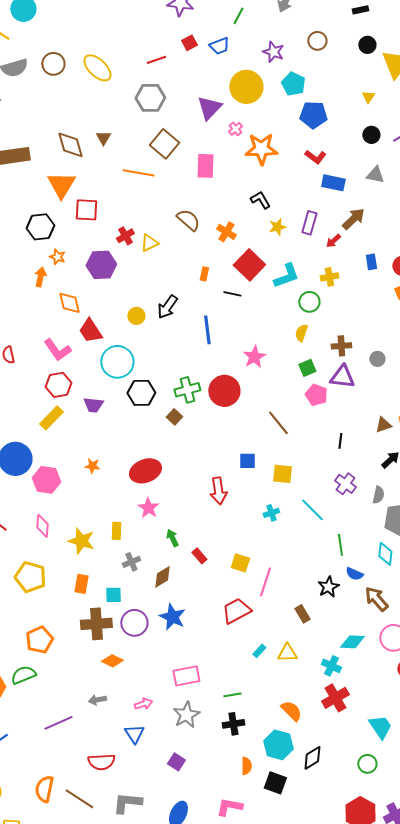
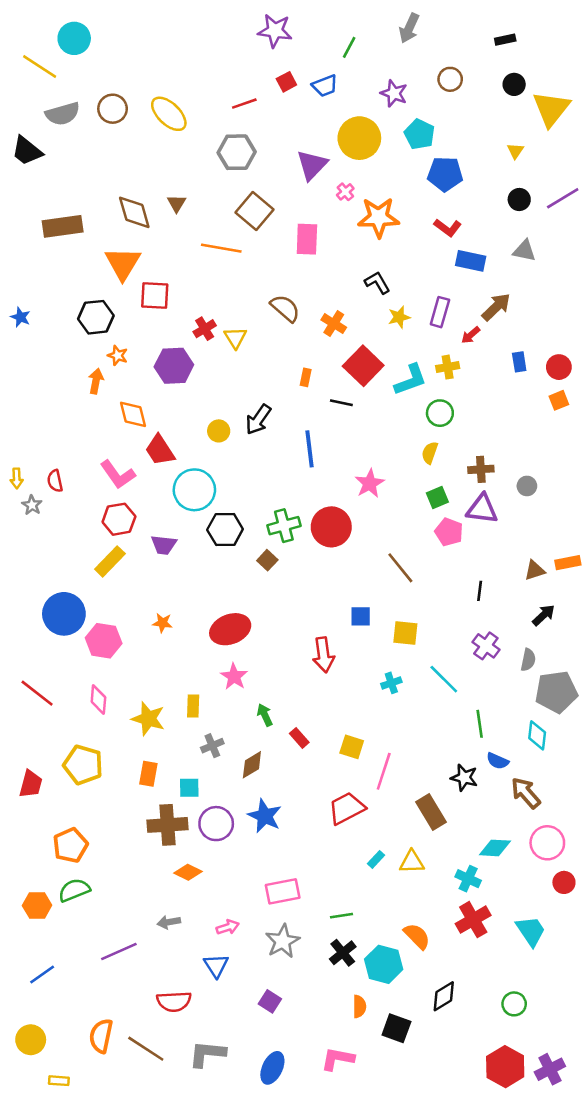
yellow triangle: (149, 243) -> (235, 338), turned -36
yellow cross: (329, 277) -> (448, 367), moved
black star: (328, 587) -> (464, 778), turned -30
brown rectangle: (302, 614) -> (431, 812), size x1.5
orange pentagon: (39, 640) -> (70, 845), moved
black cross: (233, 724) -> (343, 953), turned -30
cyan trapezoid: (380, 727) -> (531, 931), moved
cyan hexagon: (278, 745) -> (384, 964), moved

